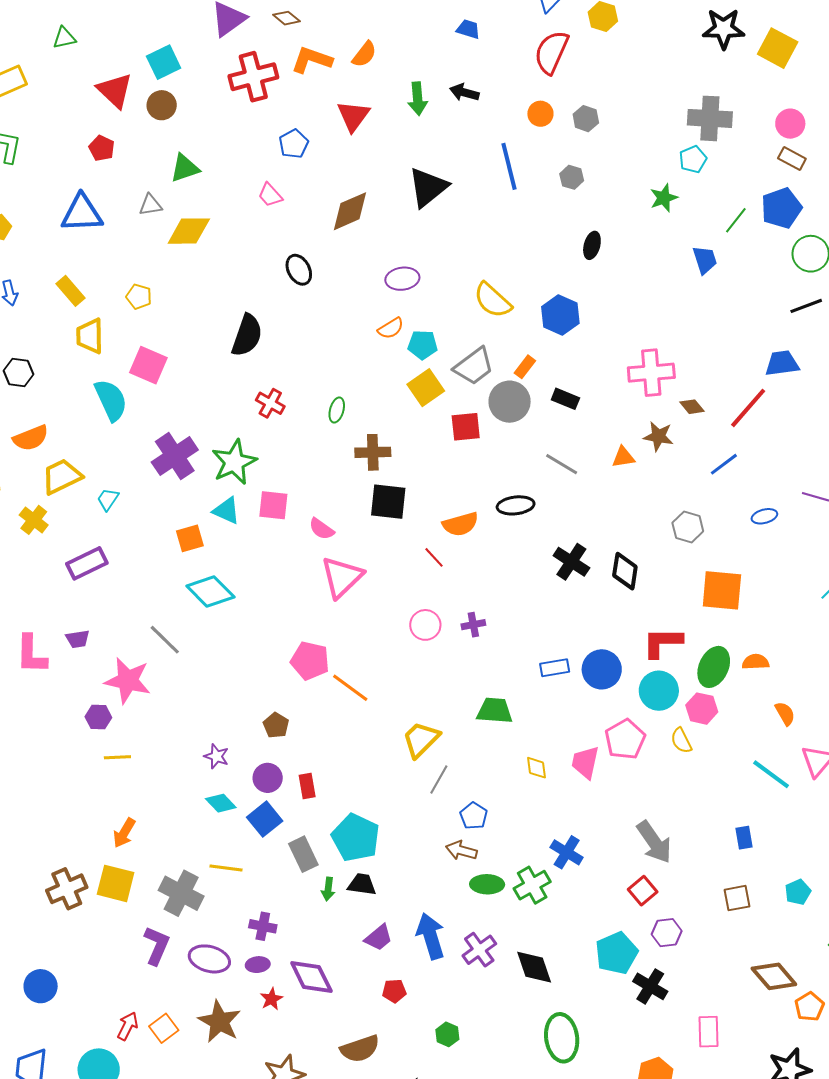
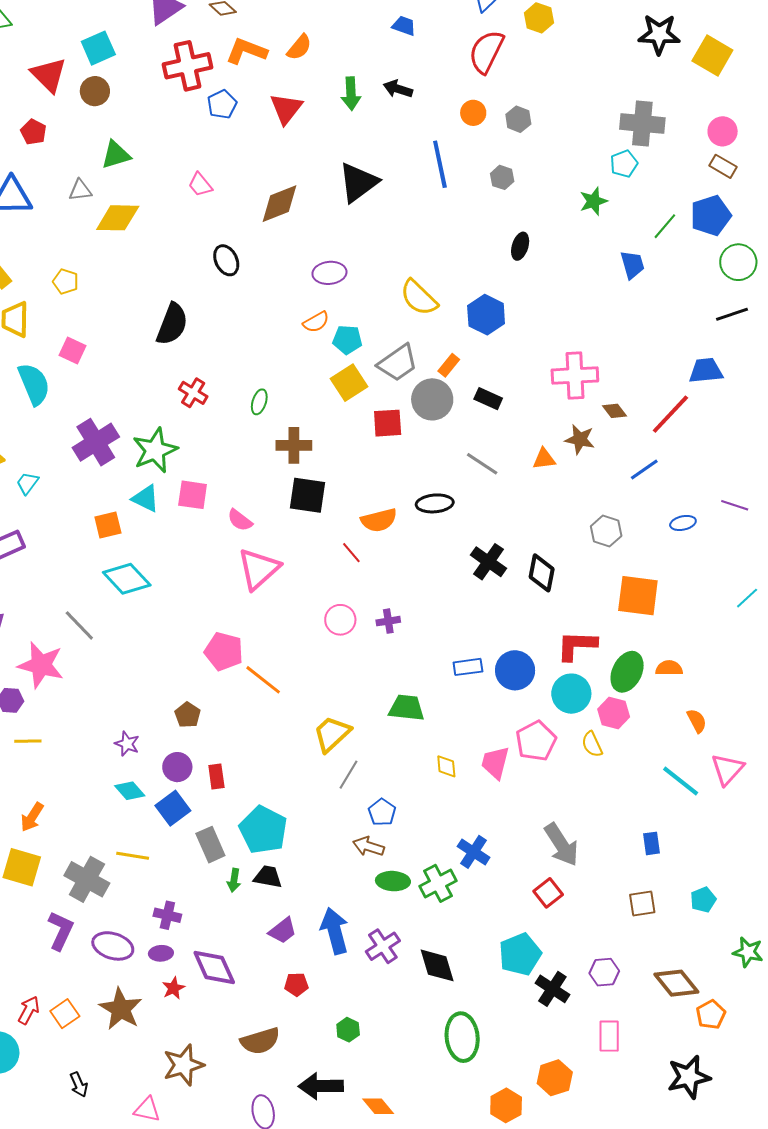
blue pentagon: (294, 144) -> (222, 104), moved
pink square: (148, 365) -> (73, 350), size x0.7
purple hexagon: (667, 933) -> (604, 972), moved

